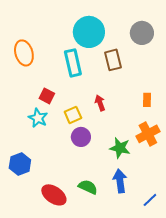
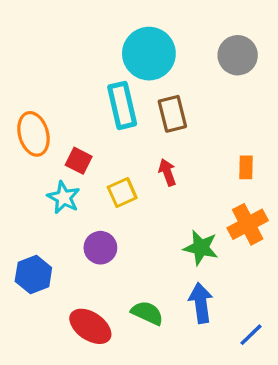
orange ellipse: (24, 53) -> (33, 134), moved
brown rectangle: (113, 60) -> (172, 114), moved
purple circle: (81, 137) -> (100, 248), moved

